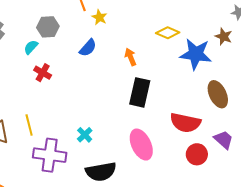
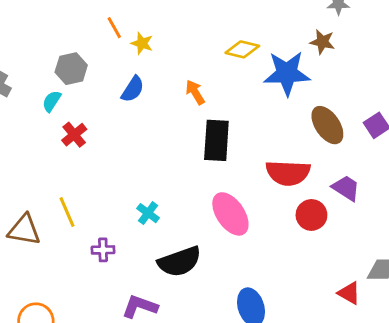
red cross: (43, 73) -> (74, 135), turned 30
purple cross: (50, 155) -> (103, 250), size x0.5

